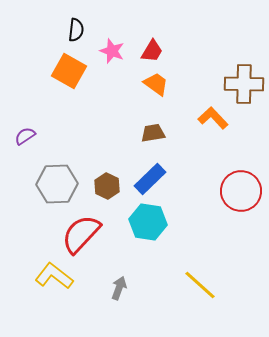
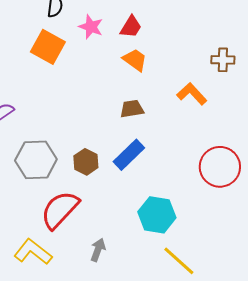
brown cross: (244, 84) -> (223, 60), size x0.6
cyan hexagon: (148, 222) -> (157, 215), moved
gray arrow: (119, 288) -> (98, 250), moved

